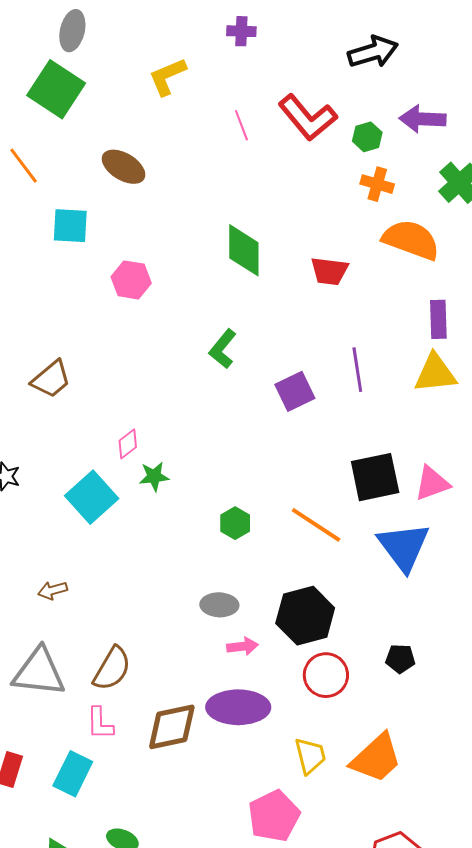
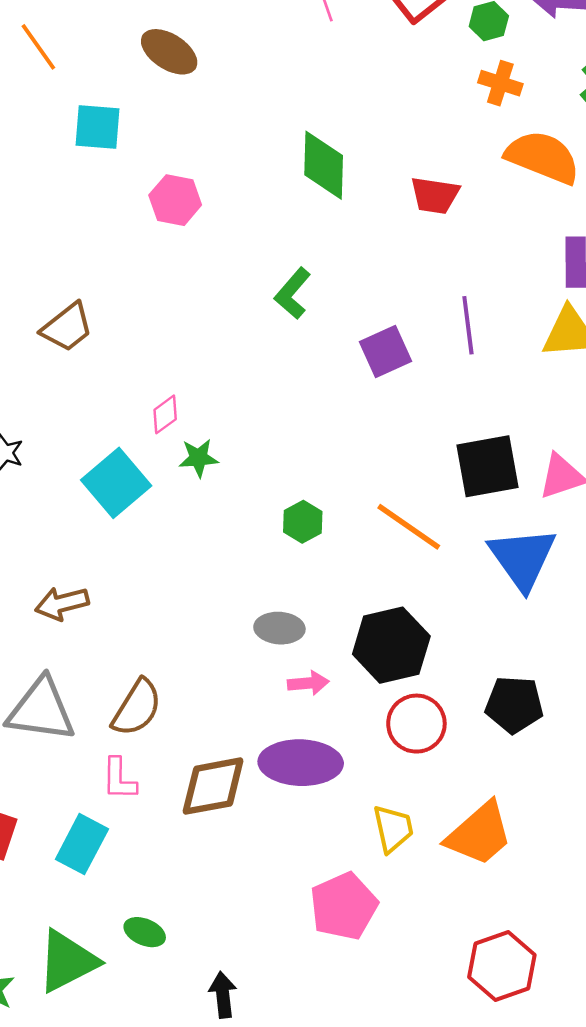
brown arrow: (53, 590) -> (62, 603), size x1.4
black pentagon: (400, 659) -> (514, 705), size x1.5

